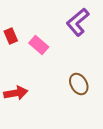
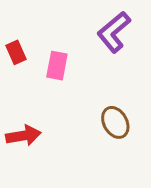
pink rectangle: (39, 45) -> (57, 66), turned 60

